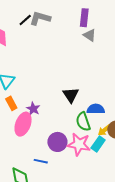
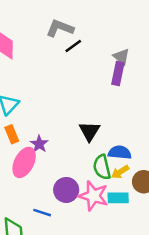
purple rectangle: (84, 18) -> (118, 74), moved
black line: (25, 20) -> (73, 46), moved
yellow arrow: (104, 130) -> (120, 172), moved
cyan rectangle: (98, 144) -> (118, 198), turned 49

